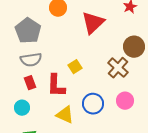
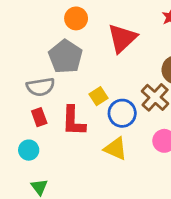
gray pentagon: (28, 31) -> (66, 57), moved
blue circle: (93, 104) -> (122, 113), moved
yellow triangle: (65, 115) -> (116, 149), moved

